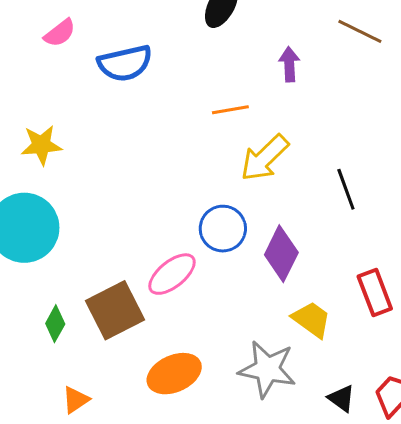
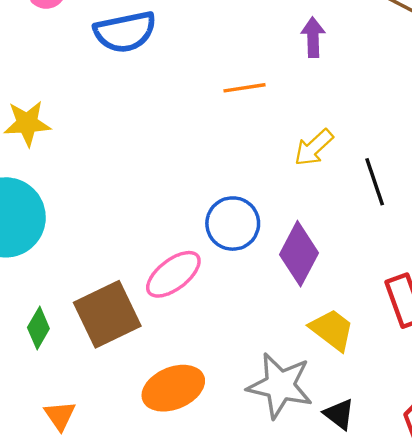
yellow arrow: (265, 158) -> (314, 148), moved, size x0.7
black triangle: (341, 398) -> (339, 414), moved
orange triangle: (76, 400) -> (60, 416), turned -32

